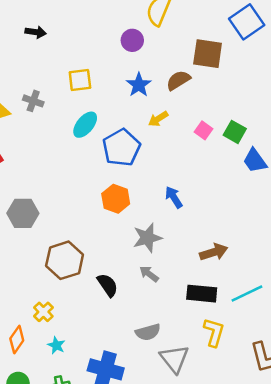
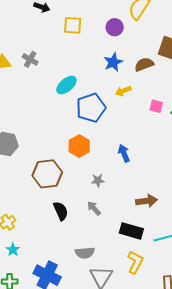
yellow square: (80, 80) -> (73, 25), moved
pink square: (204, 130) -> (156, 106), turned -32
gray star: (147, 238) -> (98, 180), size x0.6
brown hexagon: (65, 260) -> (47, 174), moved

